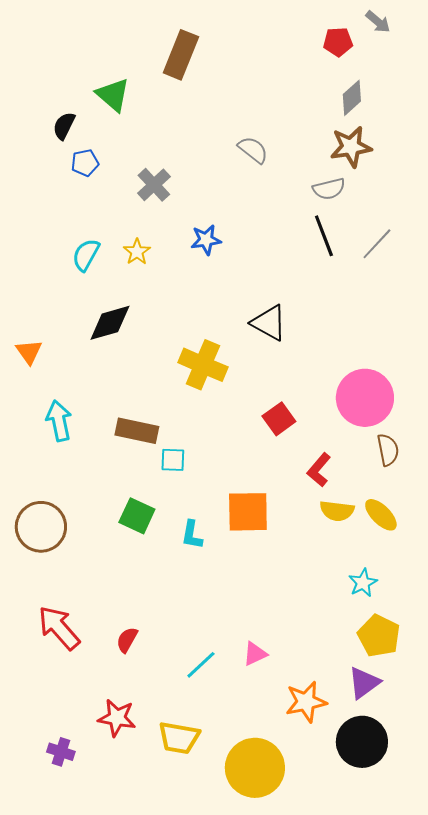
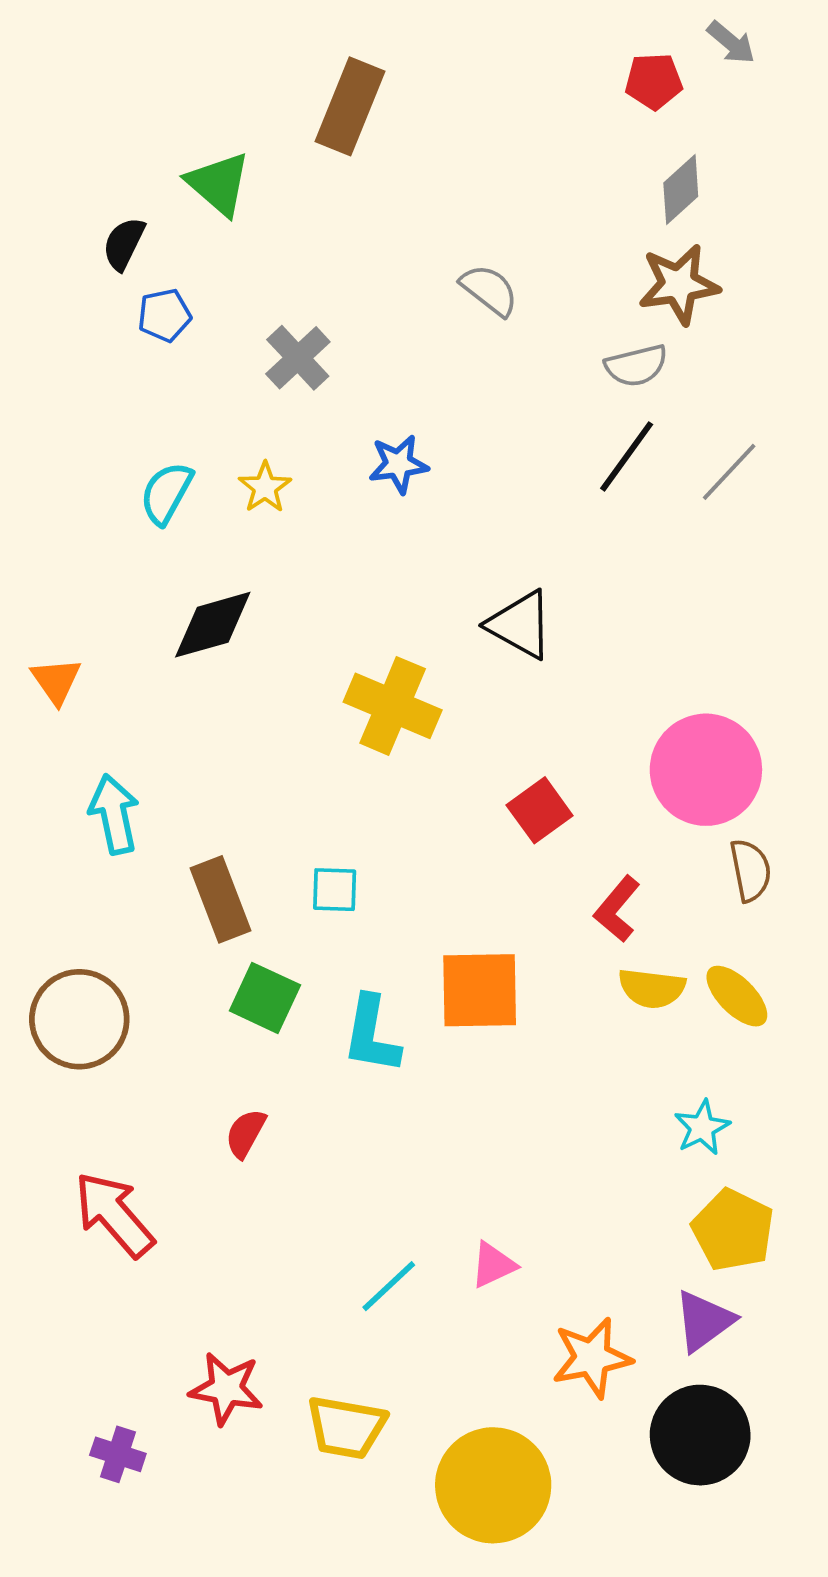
black line: (324, 236) -> (627, 456), turned 57
brown rectangle: (137, 431) -> (220, 899), moved, turned 57
cyan L-shape: (192, 535) -> (371, 1035), size x1.4
red semicircle: (127, 640) -> (246, 1133), moved

